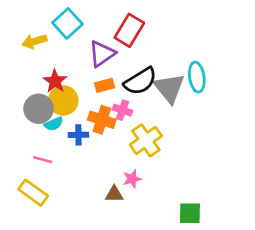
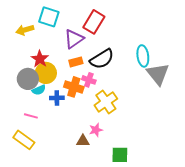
cyan square: (67, 23) -> (49, 17), turned -30
gray triangle: (169, 88) -> (158, 74), moved
green square: (190, 213) -> (120, 155), moved

